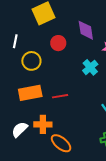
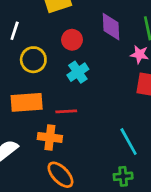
cyan cross: (90, 67) -> (78, 72), moved
orange cross: (43, 124) -> (50, 137), moved

